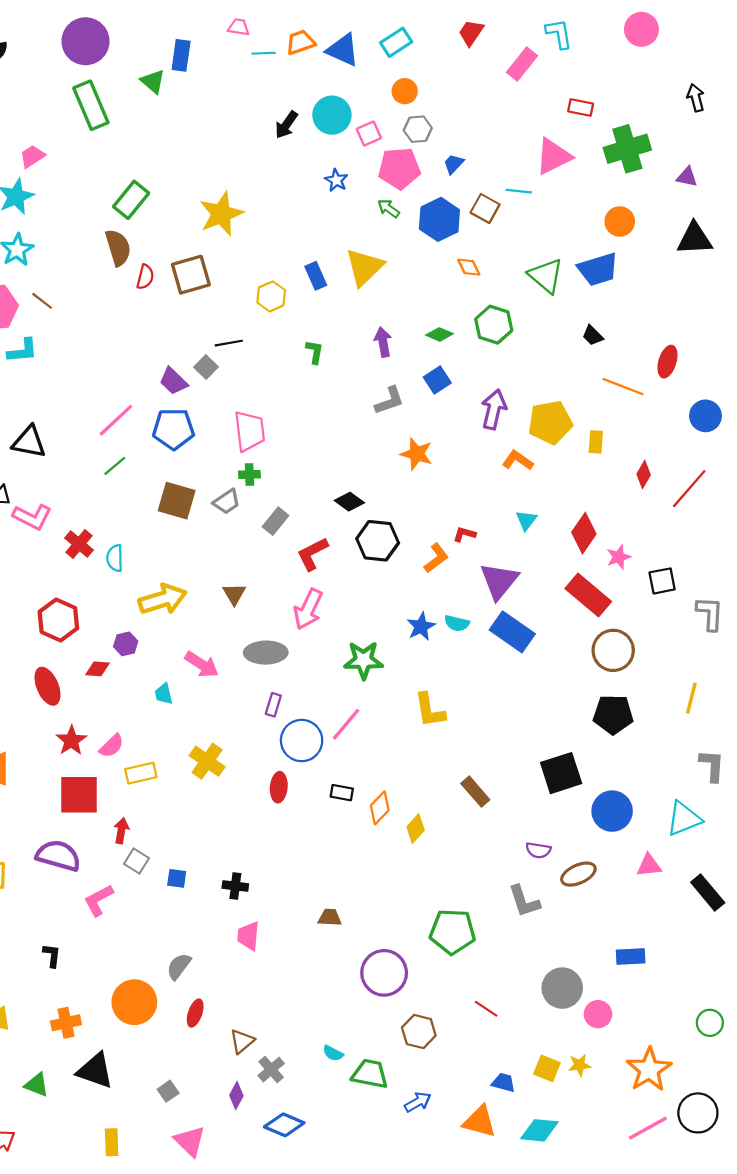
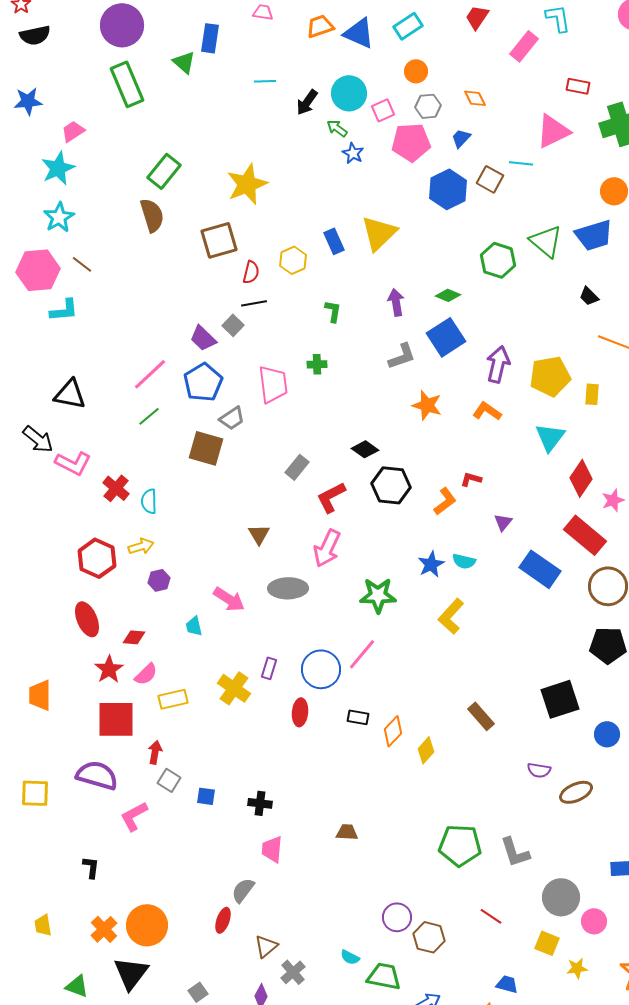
cyan line: (264, 53) -> (265, 81), moved
green arrow: (388, 208) -> (337, 128), moved
orange diamond: (469, 267) -> (475, 98), moved
red semicircle: (145, 277) -> (251, 272), moved
green hexagon: (494, 325) -> (498, 260), moved
blue square: (437, 380) -> (446, 337), size x1.5
blue pentagon: (173, 429) -> (203, 382), turned -30
orange L-shape: (518, 460) -> (487, 411), moved
green cross: (249, 474) -> (317, 364), moved
gray trapezoid: (227, 502) -> (232, 418), moved
cyan triangle: (526, 520) -> (550, 437), moved, size x1.5
purple triangle: (499, 581) -> (503, 522), size x0.5
yellow arrow: (163, 599) -> (141, 546), moved, size x0.6
blue rectangle: (512, 632) -> (540, 569), moved
red diamond: (97, 669) -> (134, 637), moved
purple rectangle: (273, 705) -> (269, 668), moved
yellow L-shape: (430, 710) -> (451, 616), moved, turned 51
blue circle: (612, 811) -> (607, 734), size x0.7
gray L-shape: (524, 901) -> (515, 852), moved
gray semicircle: (179, 966) -> (243, 890), moved
purple circle: (384, 973) -> (397, 917), moved, size x0.7
orange circle: (134, 1002) -> (147, 925), moved
orange cross: (66, 1023) -> (104, 929), turned -32
yellow square: (547, 1068) -> (547, 943), moved
black triangle: (95, 1071) -> (131, 973), turned 48

